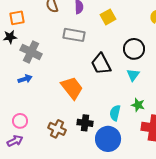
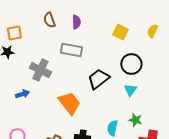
yellow square: (108, 17) -> (120, 32), moved, turned -35
gray cross: (31, 52) -> (40, 70), moved
black trapezoid: (101, 64) -> (98, 79), turned 80

